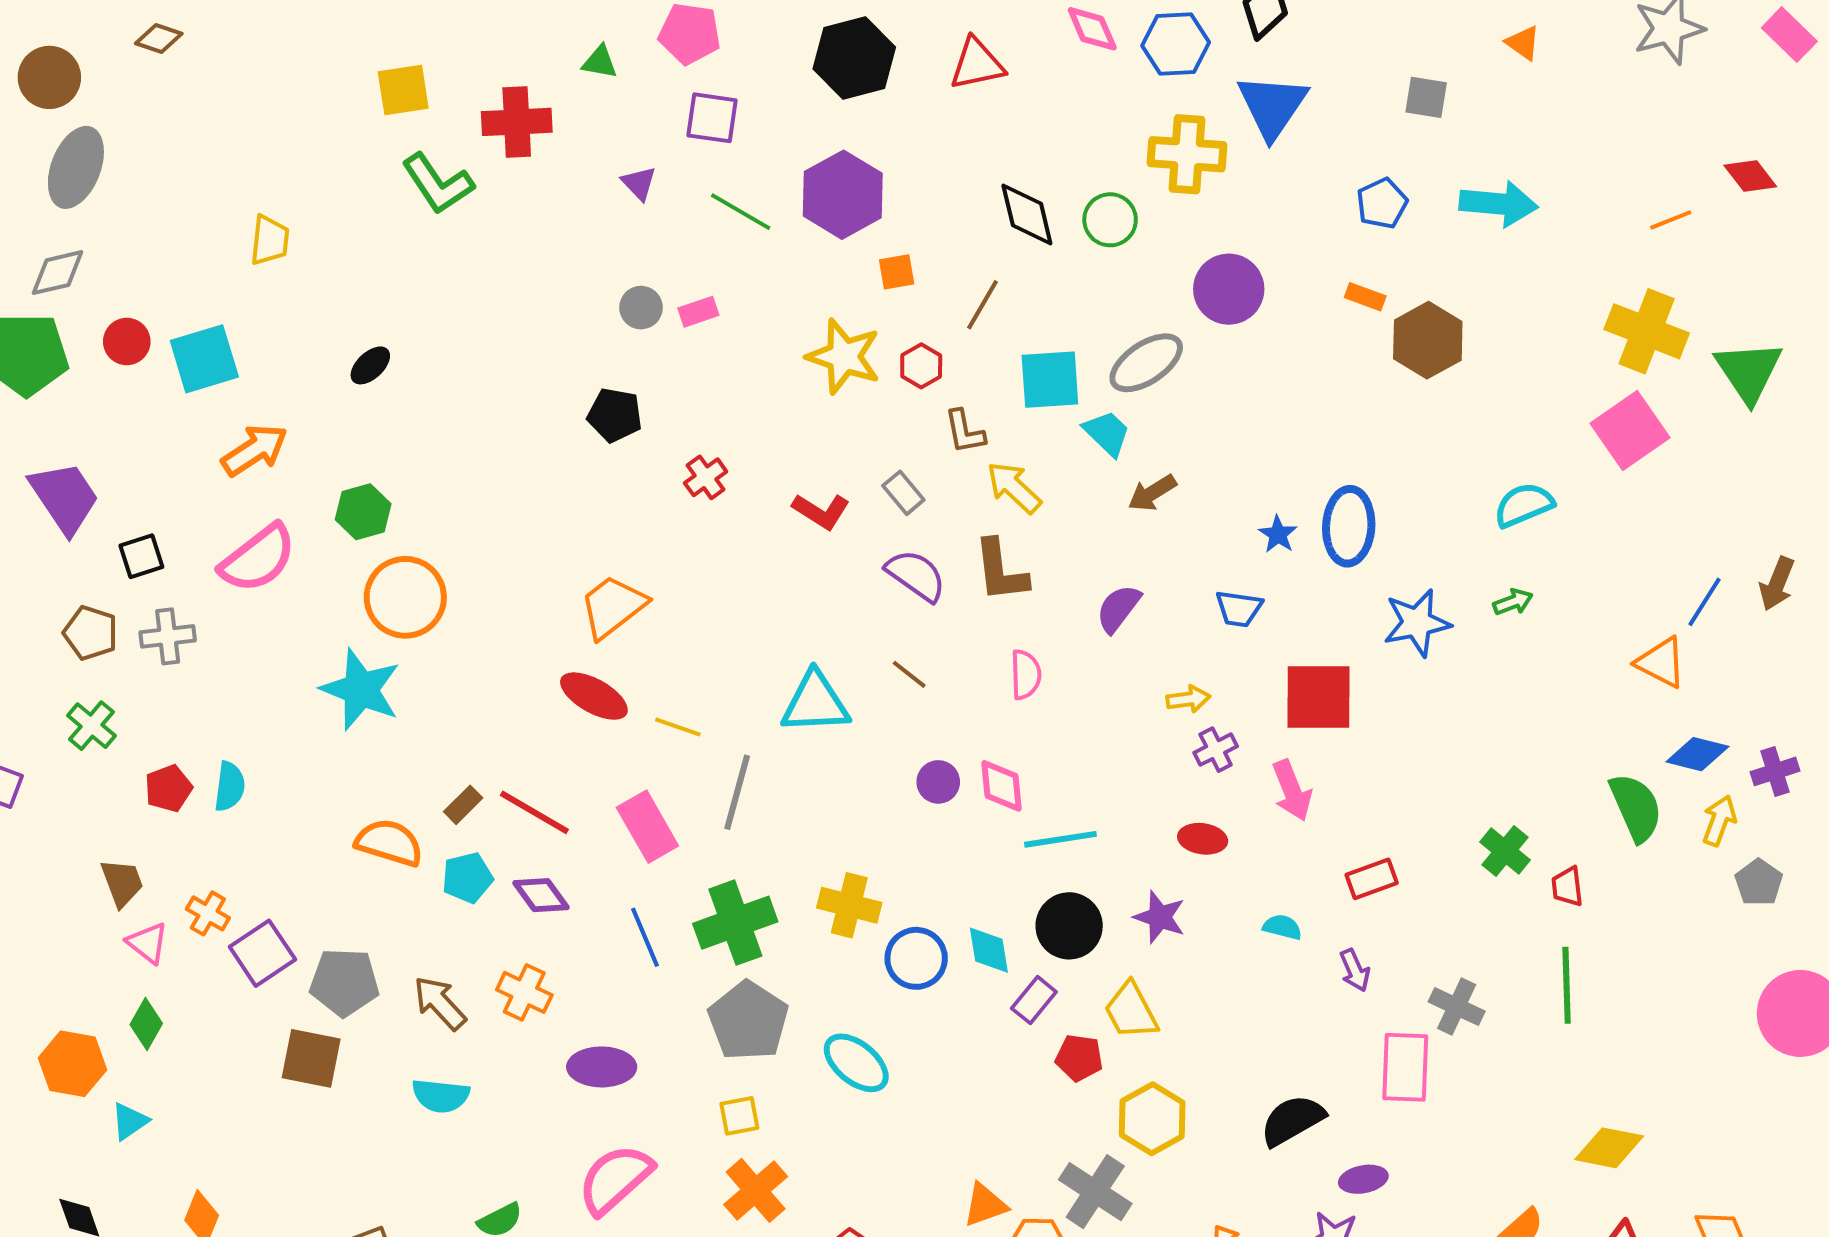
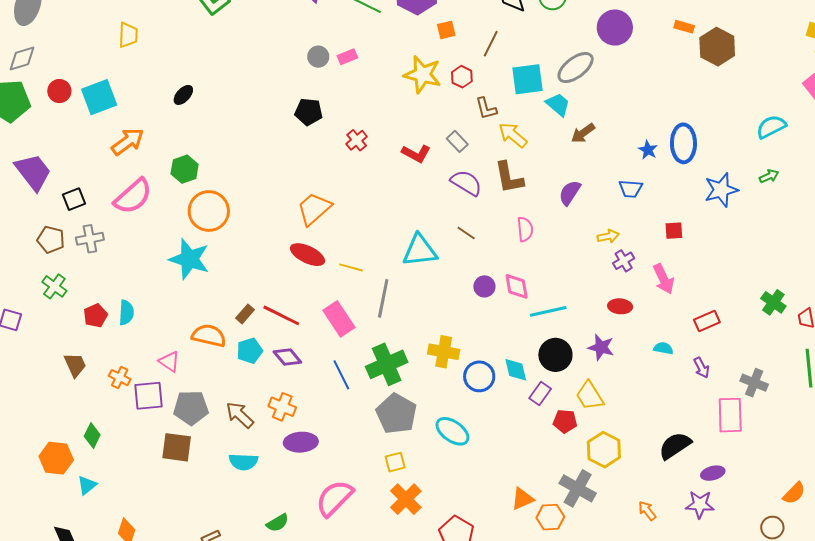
red square: (1319, 697) -> (674, 231), size x0.5
pink triangle: (148, 943) -> (169, 362), moved
purple square: (262, 953) -> (149, 396), turned 32
purple ellipse: (602, 1067) -> (301, 442), moved

